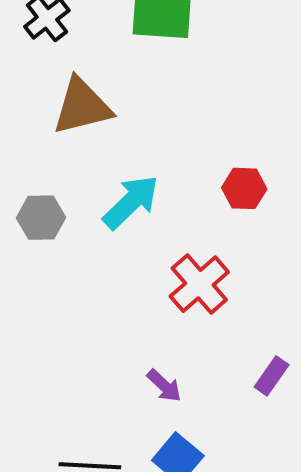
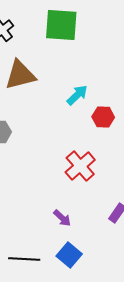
cyan arrow: (131, 202) -> (77, 95), moved, size x0.7

